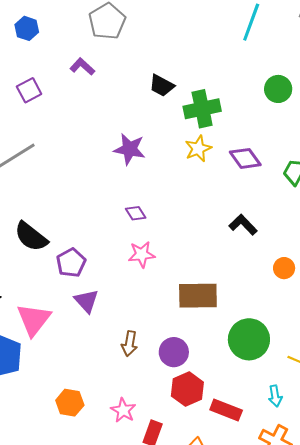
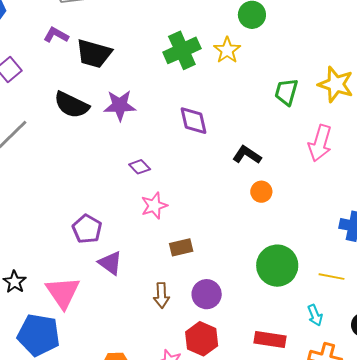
black trapezoid: (162, 86) -> (94, 54), moved, size x1.4
yellow star: (198, 149) -> (227, 50), moved
purple diamond: (245, 158) -> (193, 121), moved, turned 36
black semicircle: (31, 237) -> (72, 105), moved
orange circle: (284, 268) -> (261, 192), moved
brown rectangle: (198, 296) -> (181, 247), moved, size x0.6
red hexagon: (187, 389) -> (202, 339), moved

